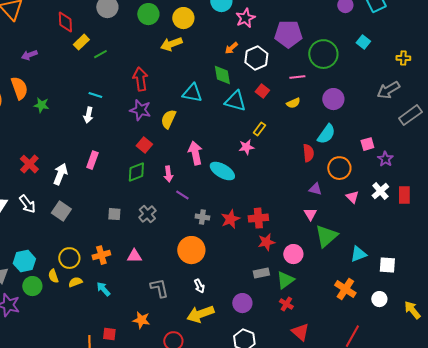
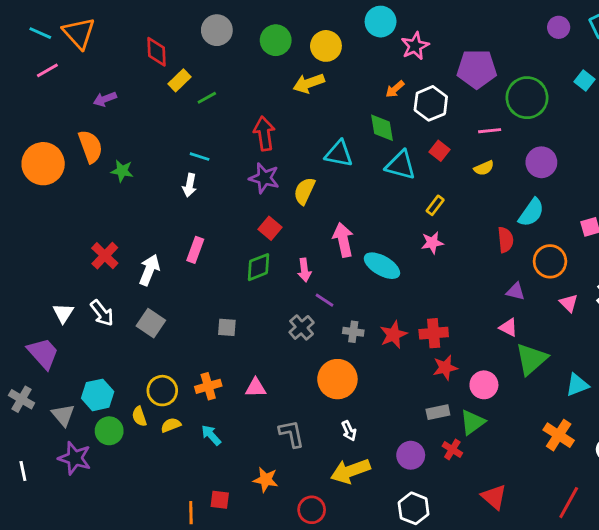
pink star: (246, 147) -> (432, 243), moved
gray cross: (147, 214) -> (302, 327), moved
pink triangle: (310, 214) -> (508, 327), turned -32
red cross: (286, 304) -> (452, 449), moved

